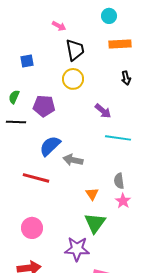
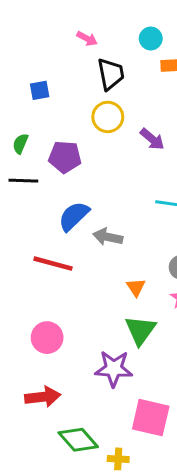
cyan circle: (109, 16) -> (151, 38), moved
purple arrow: (103, 111) -> (152, 139), moved

